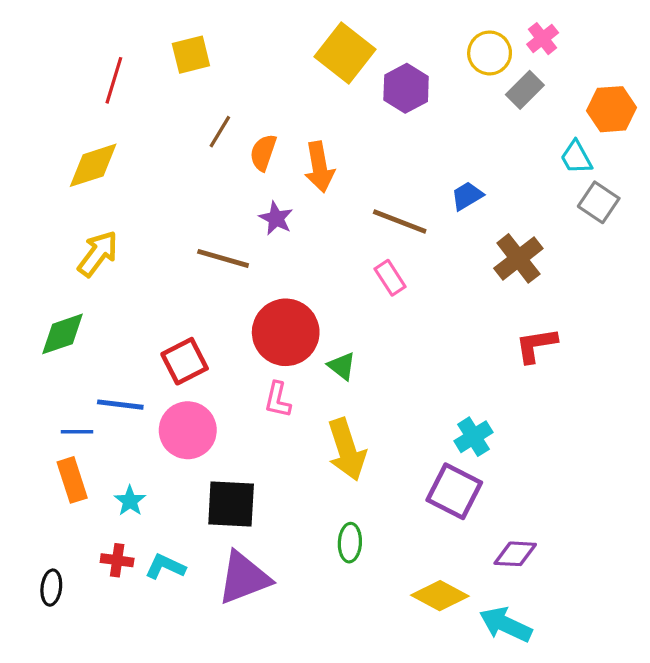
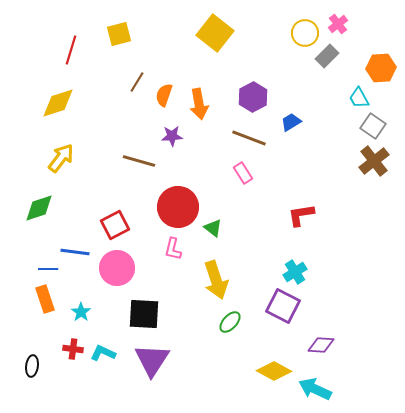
purple hexagon: (406, 88) -> (253, 97), moved
purple star: (276, 218) -> (172, 136), turned -30
brown cross: (518, 258) -> (374, 161), moved
red L-shape: (536, 345) -> (301, 215), moved
green ellipse: (350, 543) -> (230, 322), moved, turned 40
purple triangle: (244, 578) -> (152, 360), turned -36

